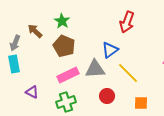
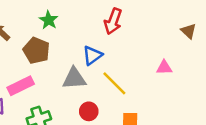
green star: (62, 21) -> (49, 20), moved
pink rectangle: (68, 75) -> (21, 86), moved

